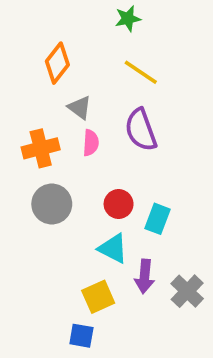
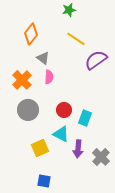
purple semicircle: (141, 130) -> (96, 60), moved, turned 75
orange cross: (41, 148) -> (22, 80), turned -30
yellow square: (98, 297) -> (40, 148), moved

